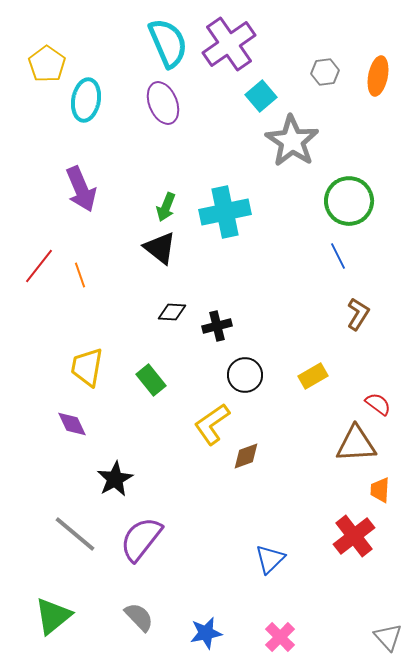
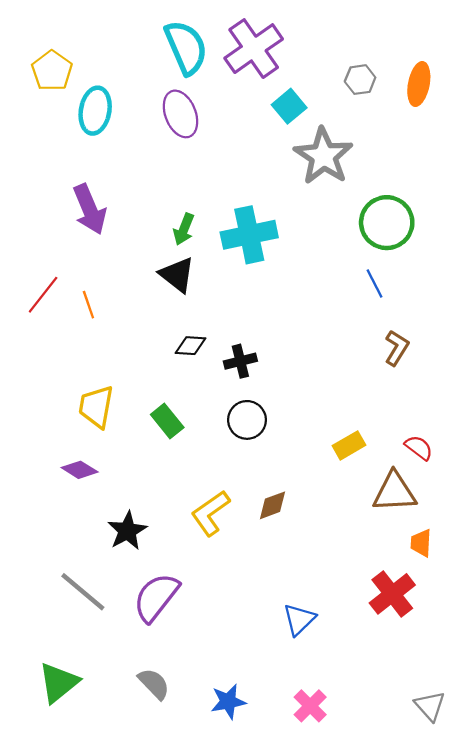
black circle: (245, 375) -> (247, 420), moved
yellow rectangle: (313, 376) -> (349, 445), moved
purple diamond: (72, 424) -> (80, 470), turned -32
yellow L-shape: (212, 424) -> (210, 513), moved

